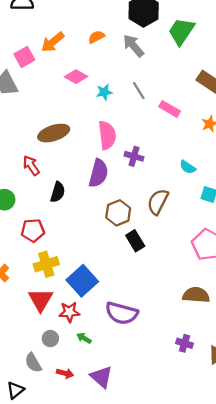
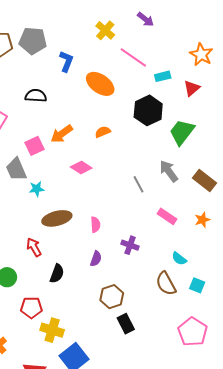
gray arrow: (133, 46) -> (169, 171), moved
cyan star: (104, 92) -> (37, 189), moved
pink rectangle: (170, 109) -> (167, 216), moved
pink semicircle: (107, 135) -> (95, 225), moved, size x0.6
purple semicircle: (98, 173) -> (96, 259), size x0.6
brown semicircle: (158, 202) -> (166, 284), moved, turned -60
yellow cross: (46, 264) -> (52, 330), moved, turned 30

